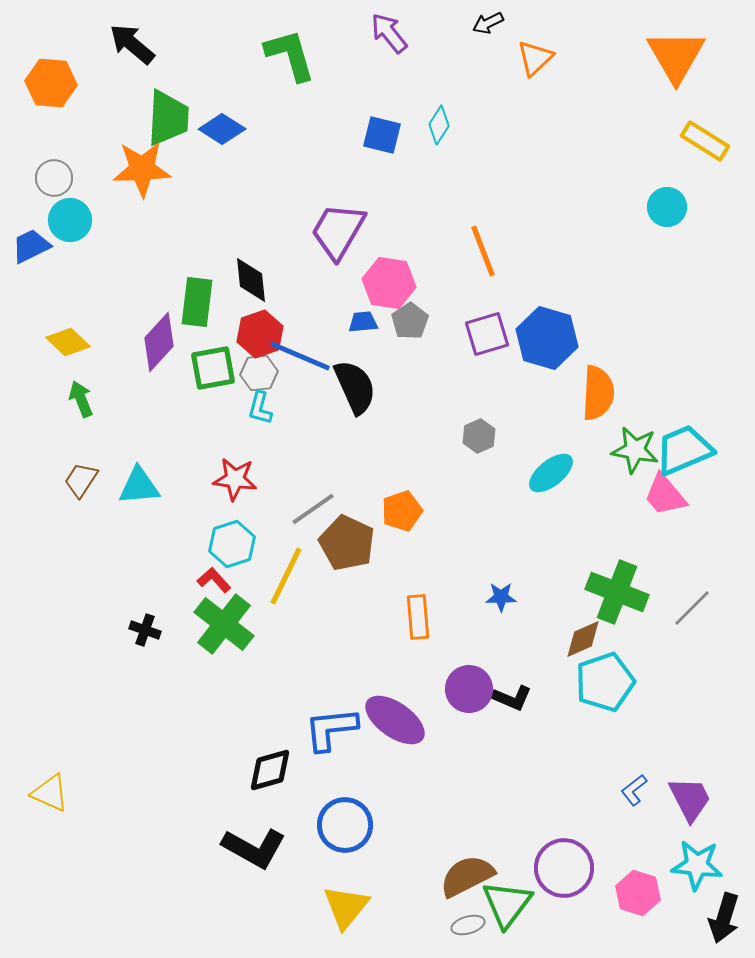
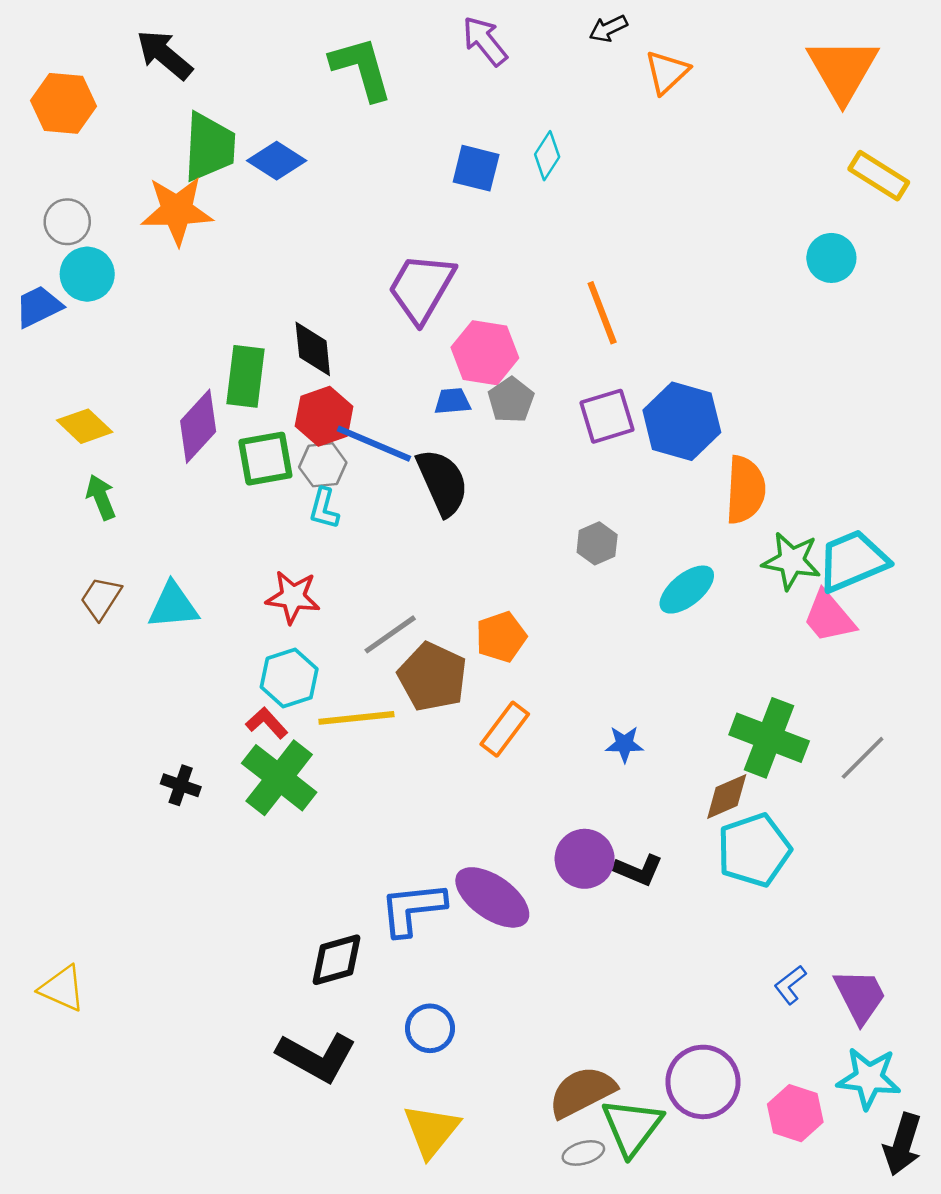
yellow line: (286, 576) -> (356, 718), turned 58
orange rectangle: (418, 617) -> (505, 729), moved, turned 42
blue circle: (345, 825) -> (430, 1028), size x0.7

